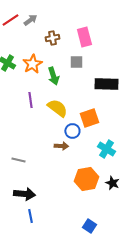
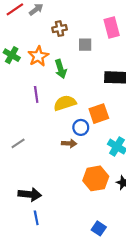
pink rectangle: (84, 37) -> (112, 28), moved
gray square: (76, 62) -> (85, 45), moved
yellow semicircle: (57, 108) -> (65, 103), turned -55
gray line: (18, 160) -> (18, 143), moved, turned -48

